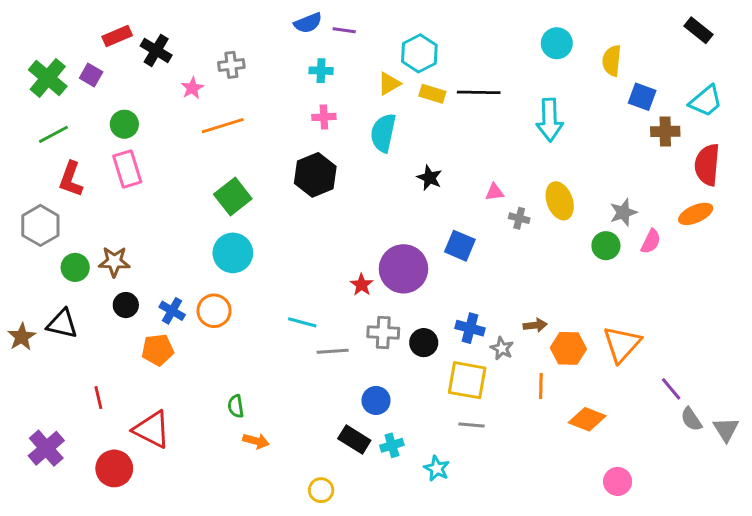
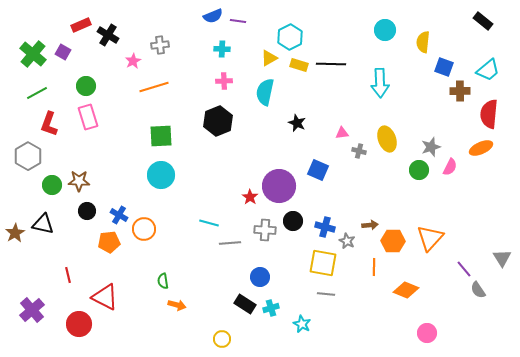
green square: (233, 197) -> (161, 136), turned 35
orange circle: (214, 311) -> (144, 229), moved
black circle: (424, 343) -> (293, 221), moved
gray triangle: (726, 429) -> (502, 258), moved

